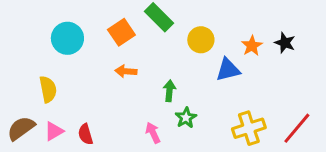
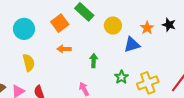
yellow semicircle: (48, 89) -> (29, 63), moved
green star: (186, 118) -> (121, 77), moved

